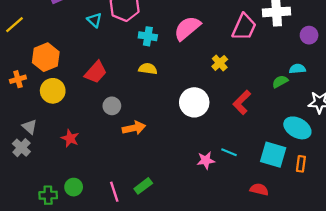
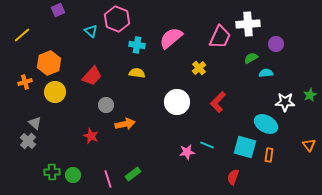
green semicircle: (280, 82) -> (251, 58), moved
red star: (70, 138) -> (91, 136), moved
red semicircle: (259, 189) -> (233, 177), turned -84
green cross: (48, 195) -> (52, 172), moved

